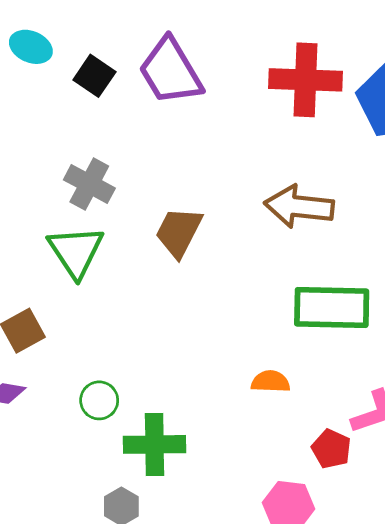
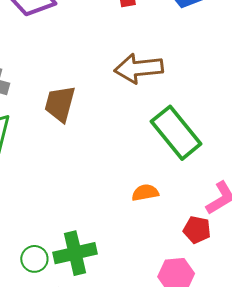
green rectangle: (332, 307) -> (176, 133), turned 62
green circle: (99, 400) -> (34, 259), moved

